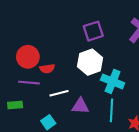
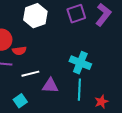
purple square: (93, 31) -> (76, 14), moved
white hexagon: (90, 62) -> (35, 16), moved

